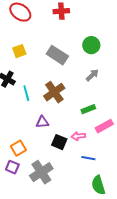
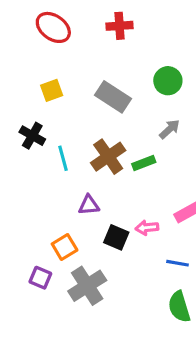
green rectangle: (88, 109) -> (144, 163), moved
orange square: (18, 148) -> (65, 247), moved
blue line: (88, 158) -> (178, 263), moved

